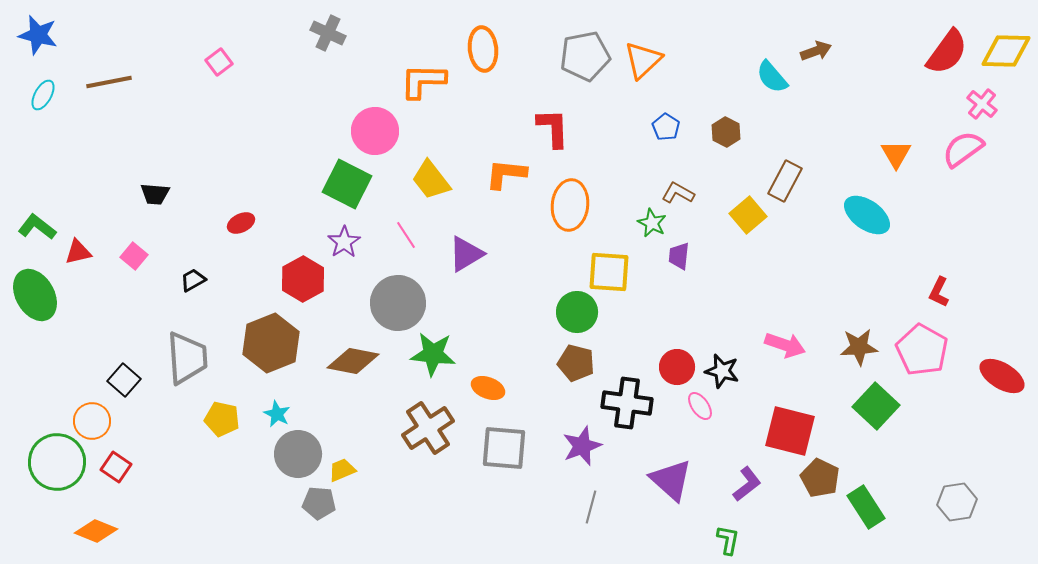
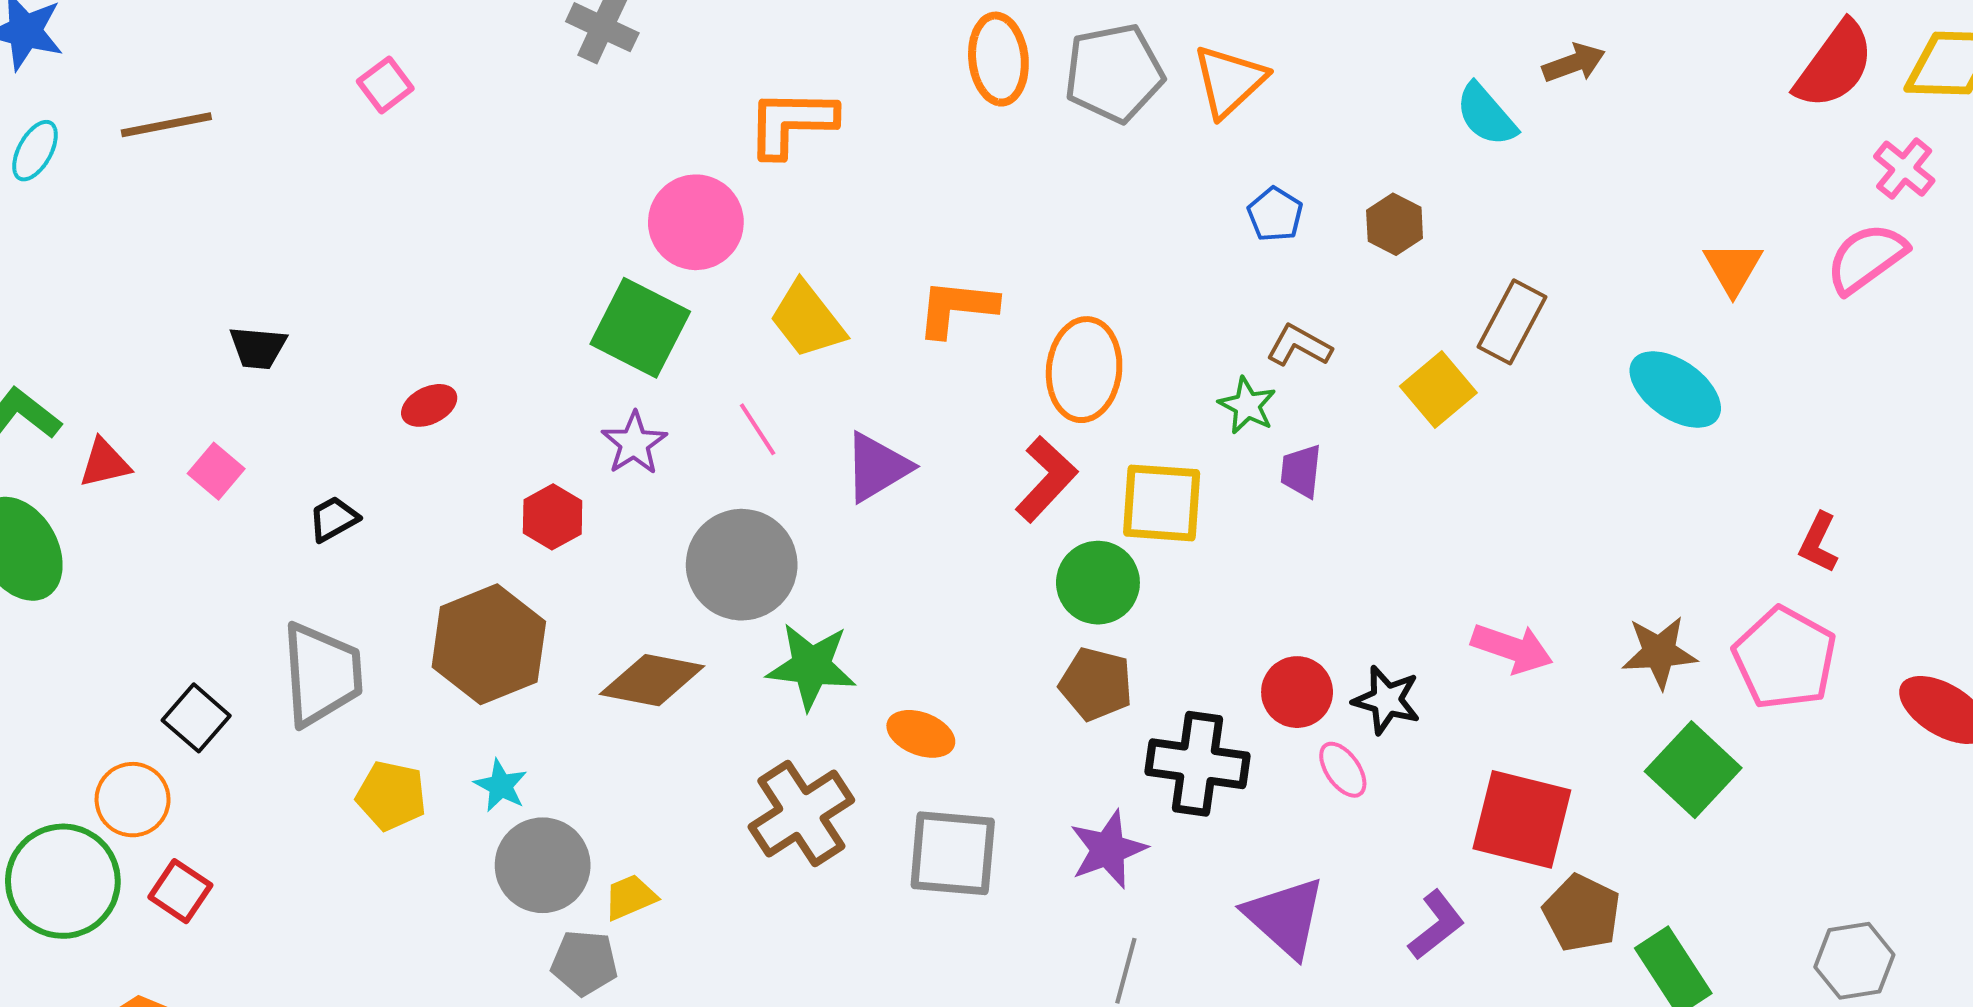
orange ellipse: (483, 49) -> (998, 59), moved
red L-shape: (553, 128) -> (1046, 479), moved, turned 45
red hexagon: (303, 279) -> (553, 517), size x0.7

